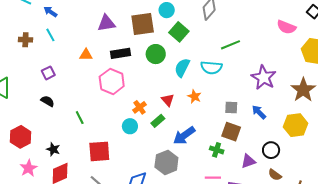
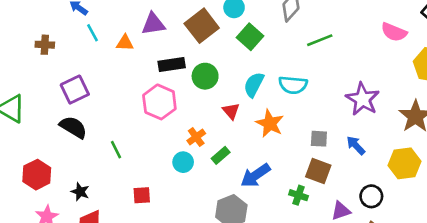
brown square: (143, 24) -> (202, 26), turned -30
cyan line: (50, 35) -> (93, 33), moved
green line: (231, 45) -> (320, 40), moved
green circle: (156, 54) -> (205, 76), moved
orange triangle: (86, 55) -> (125, 43), moved
purple square: (48, 73) -> (75, 90), size x1.5
orange star: (194, 97) -> (270, 123), size x1.5
red triangle: (168, 100) -> (231, 111), moved
black semicircle: (48, 101) -> (73, 127), size x1.5
red square: (99, 151) -> (142, 195), size x0.6

